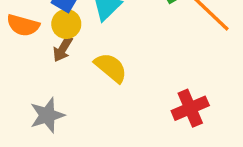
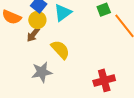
gray star: (47, 115) -> (42, 72), moved

